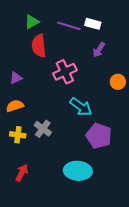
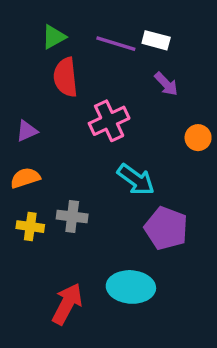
purple arrow: (99, 50) -> (166, 84), turned -77
gray cross: (43, 129) -> (72, 216), turned -30
red arrow: (22, 173) -> (67, 304), moved, size x1.4

